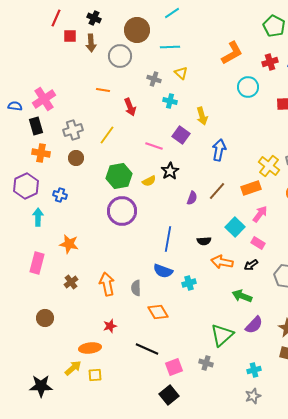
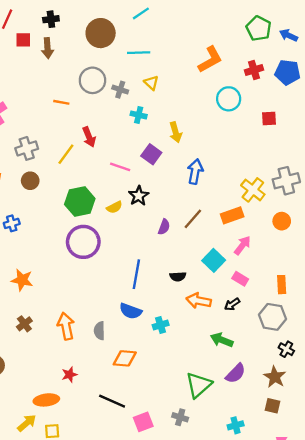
black cross: (94, 18) -> (51, 19), turned -32
gray circle: (120, 56) -> (92, 80), moved
red arrow: (130, 107) -> (89, 137), moved
blue cross: (60, 195) -> (12, 223), turned -32
orange diamond: (158, 312) -> (125, 358), turned -55

